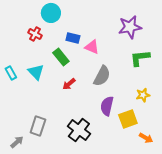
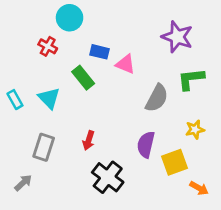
purple star: (130, 27) -> (177, 37), turned 30
gray semicircle: (102, 76) -> (157, 98), moved
red arrow: (69, 84) -> (89, 140), moved, turned -32
gray rectangle: (38, 126) -> (44, 147), moved
gray arrow: (17, 142) -> (23, 183), moved

